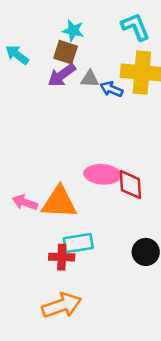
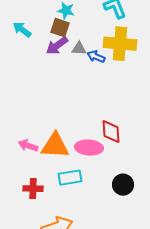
pink ellipse: (102, 174) -> (89, 148), moved
red cross: (62, 257) -> (33, 189), moved

